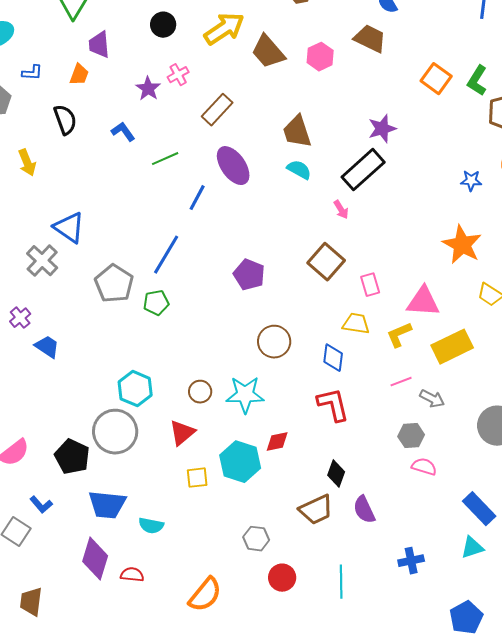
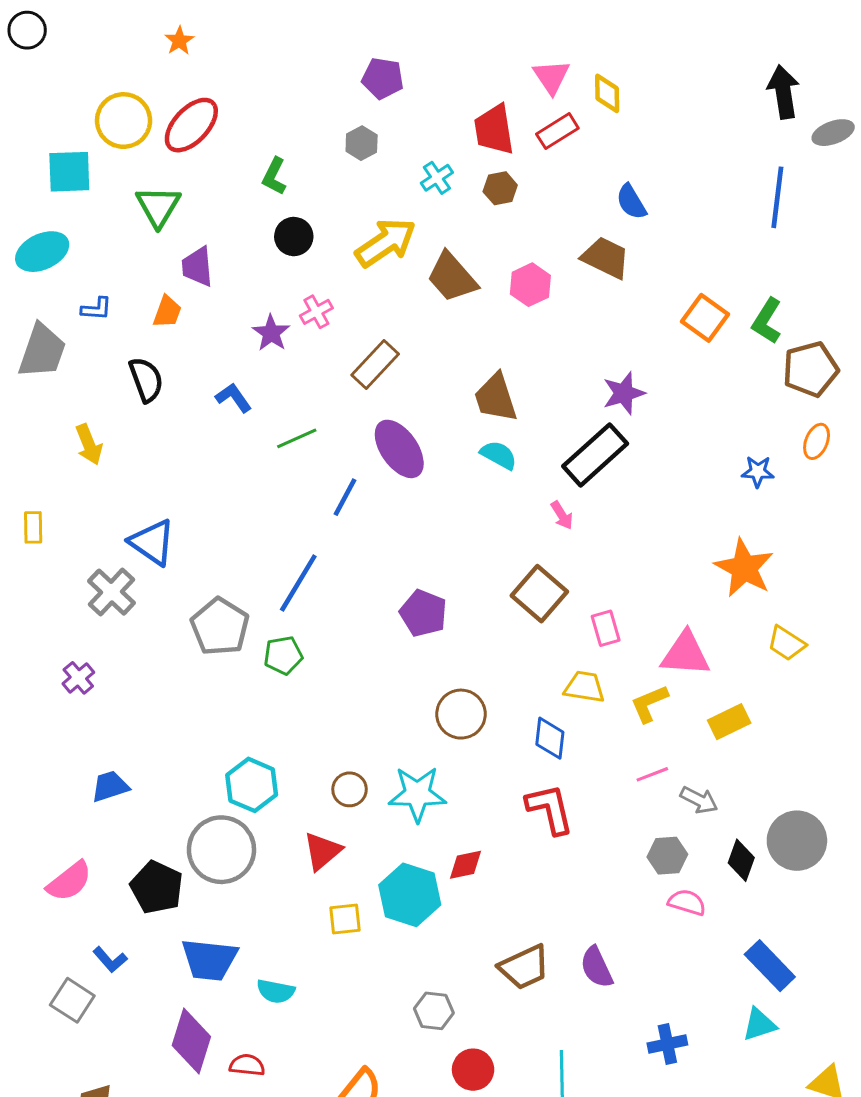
blue trapezoid: (47, 347) -> (110, 786), moved, turned -52
yellow rectangle: (452, 347) -> (729, 722), size x0.7
black diamond: (336, 474) -> (741, 860), moved

